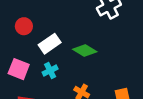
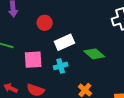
pink square: (19, 69) -> (33, 60), turned -36

